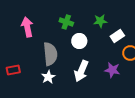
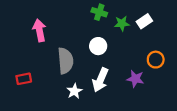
green cross: (66, 22) -> (99, 12), moved
white rectangle: (117, 36) -> (144, 21), moved
white star: (48, 77) -> (74, 91), moved

